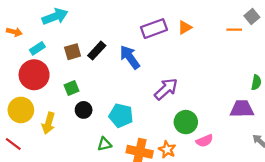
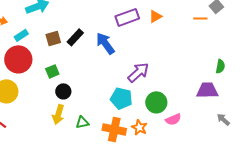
cyan pentagon: (121, 115) -> (121, 98), moved
yellow arrow: (48, 123) -> (58, 114), moved

